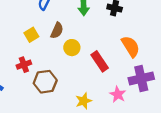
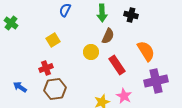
brown semicircle: (57, 30) -> (108, 36), moved
brown hexagon: (45, 82) -> (55, 89), moved
pink star: (118, 94) -> (124, 96), moved

